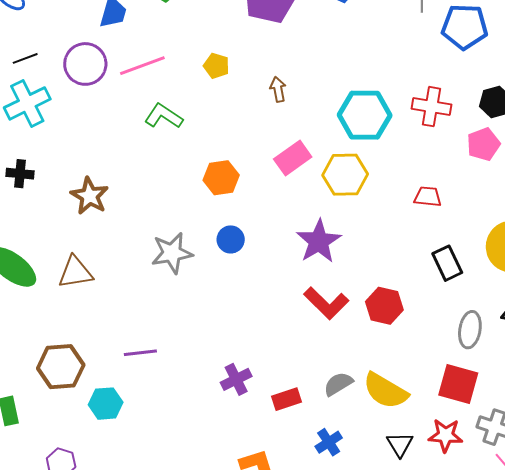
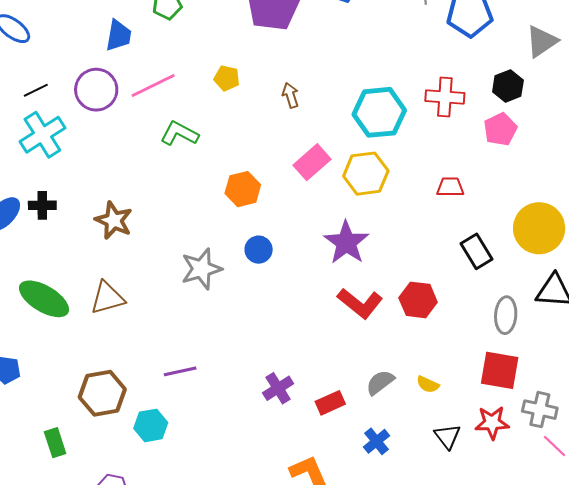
yellow semicircle: (385, 391) -> (428, 384), size x0.5

